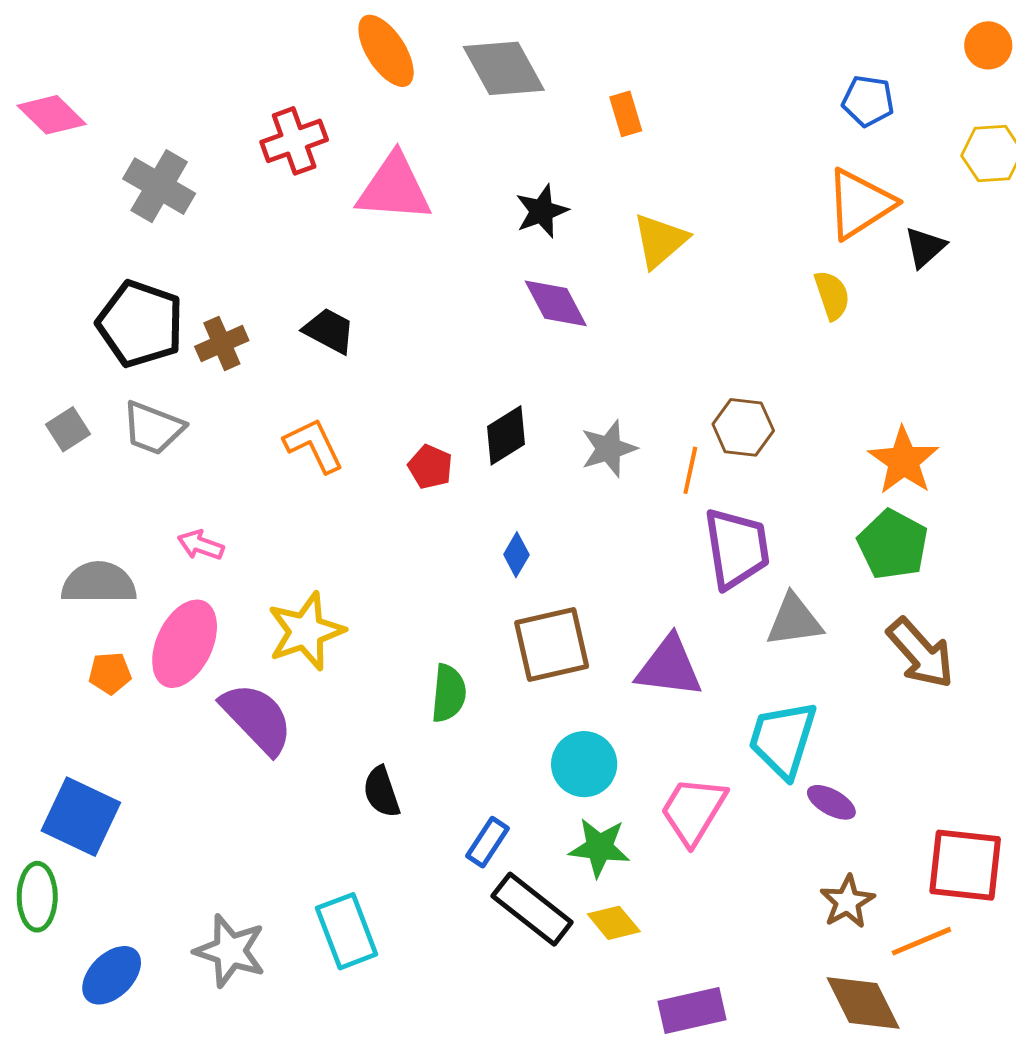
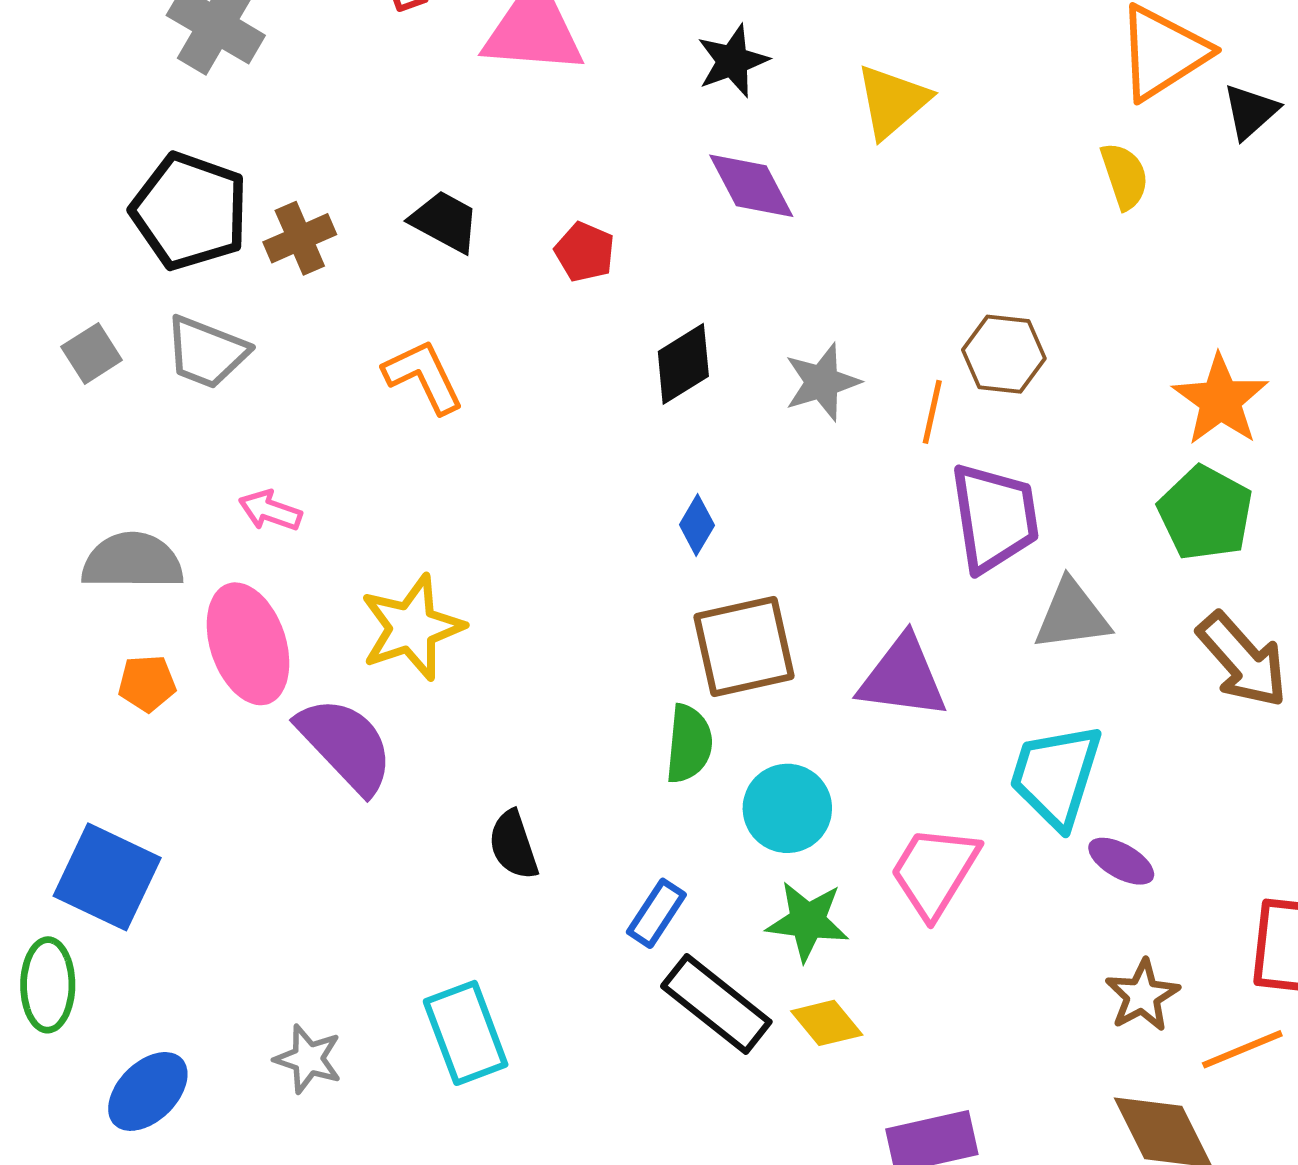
red pentagon: (430, 467) -> (585, 252), moved
pink ellipse: (185, 644) -> (248, 644), turned -44
green semicircle: (449, 693) -> (689, 744), moved
gray star: (230, 951) -> (308, 1059), size x0.7

